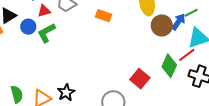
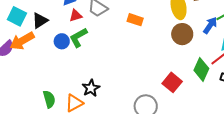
brown circle: (162, 25) -> (182, 34), moved
blue circle: (28, 27) -> (62, 41), moved
black star: (66, 92) -> (91, 88), moved

